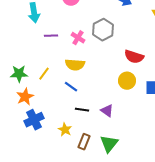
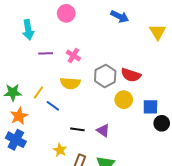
gray hexagon: (103, 30) -> (105, 76), moved
blue line: (71, 87) -> (53, 106), moved
blue cross: (34, 120) -> (16, 140), moved, turned -36

